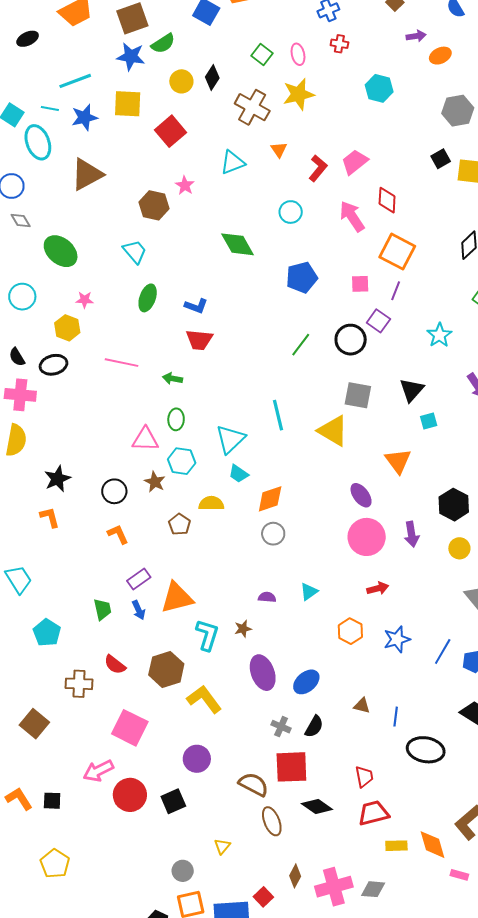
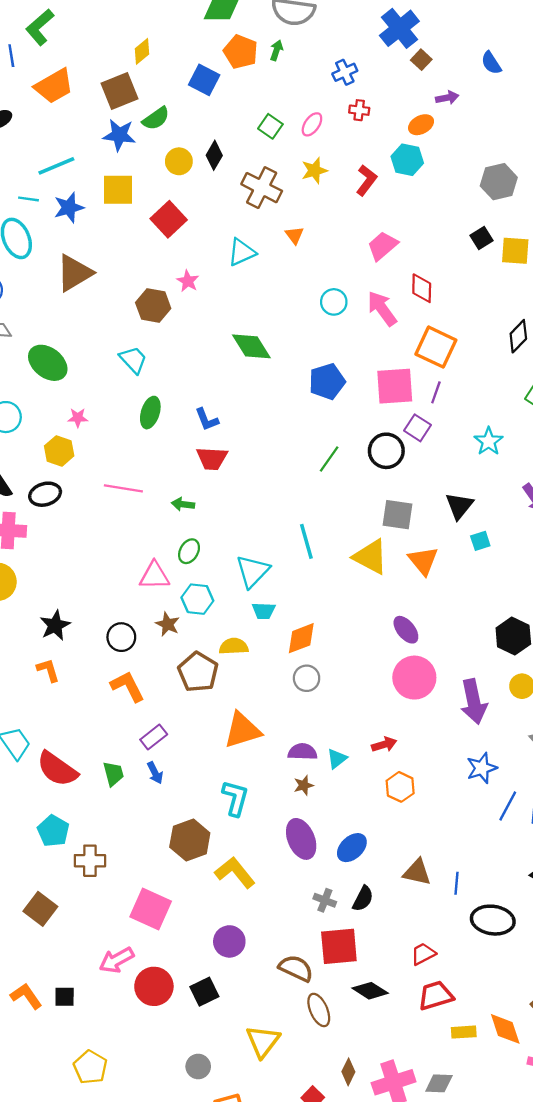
pink ellipse: (298, 54) -> (312, 124), turned 50
orange ellipse: (440, 56) -> (421, 125), moved
yellow star: (298, 94) -> (314, 171), size x0.7
red L-shape: (318, 168) -> (366, 180), moved
cyan circle: (291, 212) -> (334, 302), moved
pink square: (360, 284) -> (395, 386), size x1.8
blue L-shape: (196, 306) -> (207, 419), turned 50
green ellipse: (176, 419) -> (189, 551), turned 30
orange triangle: (398, 461) -> (423, 561), moved
cyan trapezoid: (238, 474) -> (264, 611), turned -30
brown pentagon: (179, 524) -> (198, 672), size x1.6
orange L-shape: (118, 534) -> (128, 686), size x1.4
purple arrow: (412, 534) -> (474, 702), moved, size x1.5
red arrow: (378, 588) -> (384, 744), moved
cyan triangle: (309, 592) -> (337, 759), moved
purple semicircle: (267, 597) -> (303, 752), size x1.4
orange triangle: (177, 598) -> (242, 730), moved
brown star: (243, 629) -> (304, 785), moved
cyan pentagon: (47, 633) -> (53, 831), moved
blue star: (397, 639) -> (482, 768), moved
red semicircle: (115, 665) -> (57, 769), moved, size x1.6
brown triangle: (362, 706) -> (417, 872), size x1.5
red trapezoid: (364, 777) -> (423, 954), turned -105
yellow triangle: (222, 846) -> (263, 1041), size x1.8
yellow pentagon: (55, 864) -> (90, 1067), moved
gray circle: (183, 871) -> (198, 1066), moved

